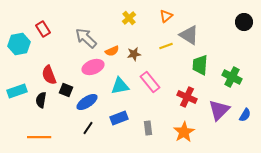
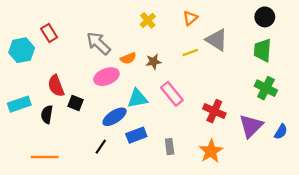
black circle: (244, 22) -> (265, 17), moved
green trapezoid: (200, 65) -> (263, 50), moved
blue ellipse: (87, 102) -> (115, 117), moved

